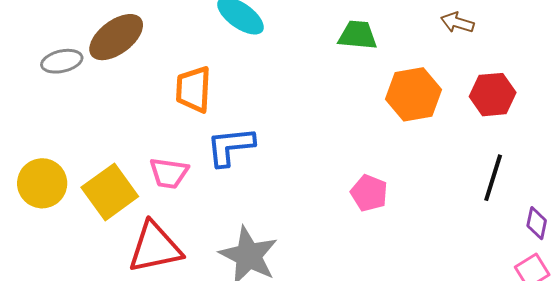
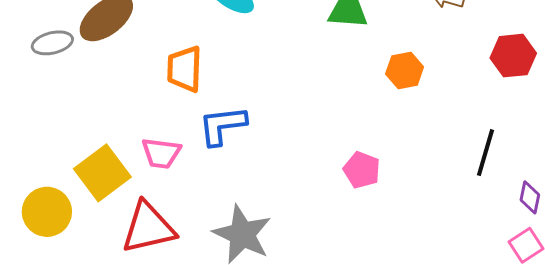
orange hexagon: (414, 94) -> (405, 70), size x0.7
red hexagon: (493, 95) -> (513, 56), moved
yellow circle: (42, 183) -> (47, 212), moved

